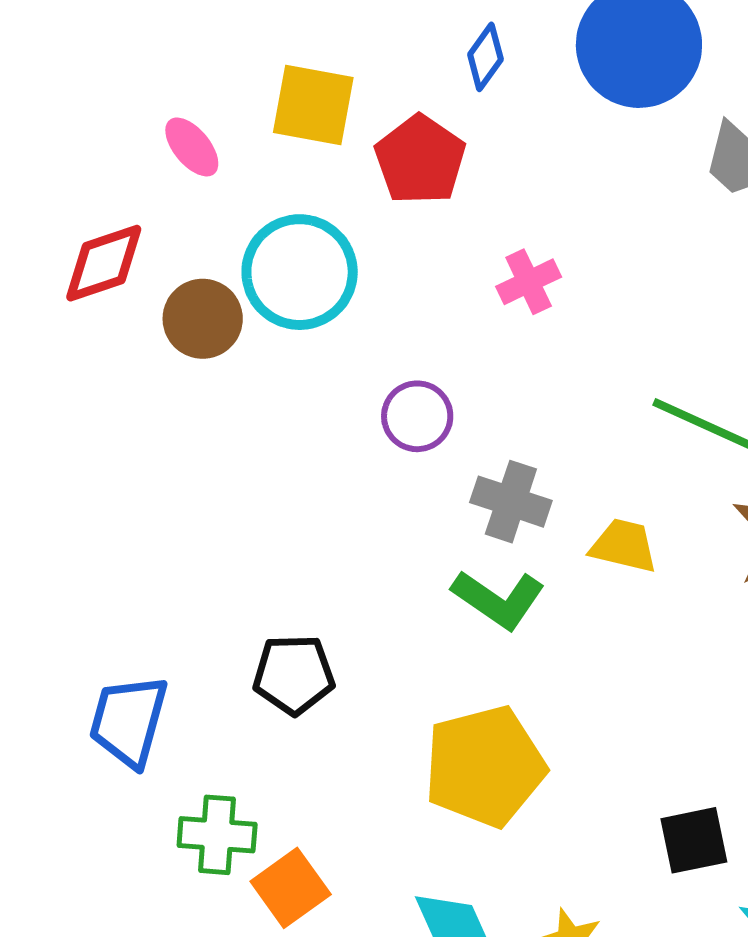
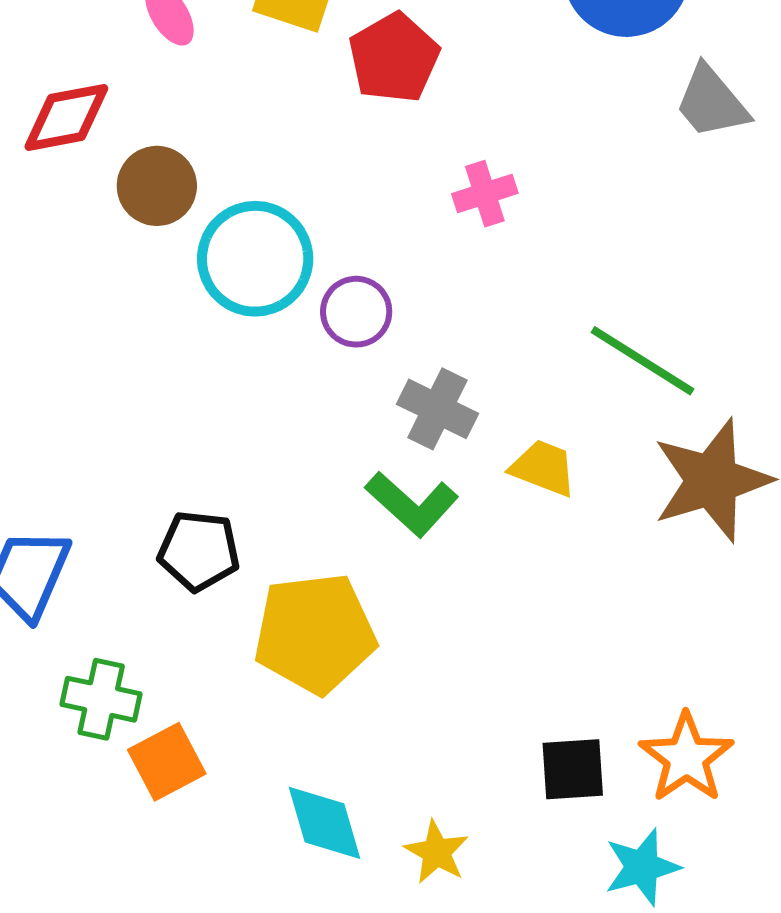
cyan circle: (300, 272) -> (255, 259), moved
yellow pentagon: (485, 766) -> (315, 633), moved

